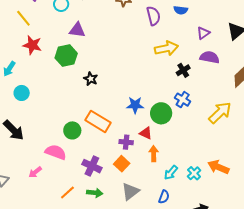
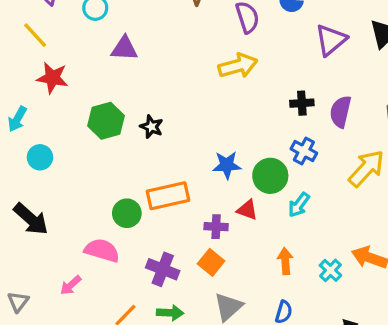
purple triangle: (203, 33) -> (331, 40), size x1.5
yellow arrow: (166, 48) -> (238, 66), moved
green hexagon: (66, 56) -> (106, 121), moved
purple semicircle: (210, 57) -> (341, 112), moved, turned -84
black cross: (183, 70) -> (302, 103), turned 32
orange rectangle: (98, 121) -> (168, 196), turned -40
orange arrow: (154, 154) -> (285, 261), moved
cyan arrow: (171, 173) -> (299, 205), moved

